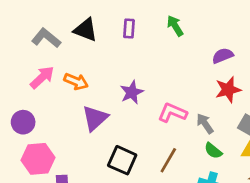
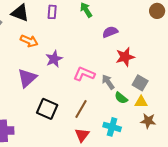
purple semicircle: (223, 56) -> (110, 32), moved
orange arrow: (76, 81) -> (29, 41), moved
green semicircle: (213, 151) -> (121, 98), moved

